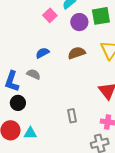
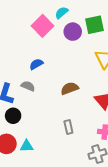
pink square: (50, 15) -> (43, 26), size x1.5
brown semicircle: (77, 53) -> (70, 88), moved

